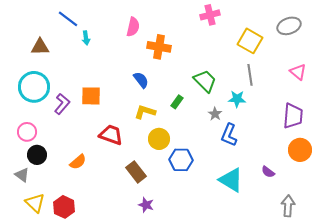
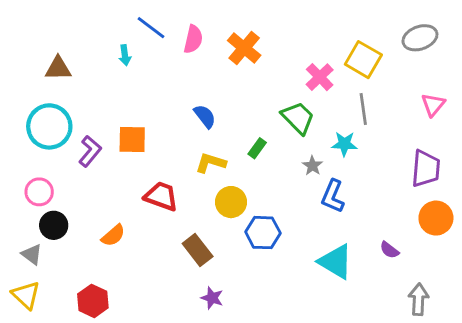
pink cross: (210, 15) -> (320, 77), moved, turned -30
blue line: (68, 19) -> (151, 28), moved
orange cross: (159, 47) -> (244, 48), moved, turned 30
pink triangle: (298, 72) -> (433, 105), turned 30
yellow triangle: (35, 203) -> (26, 295), moved

